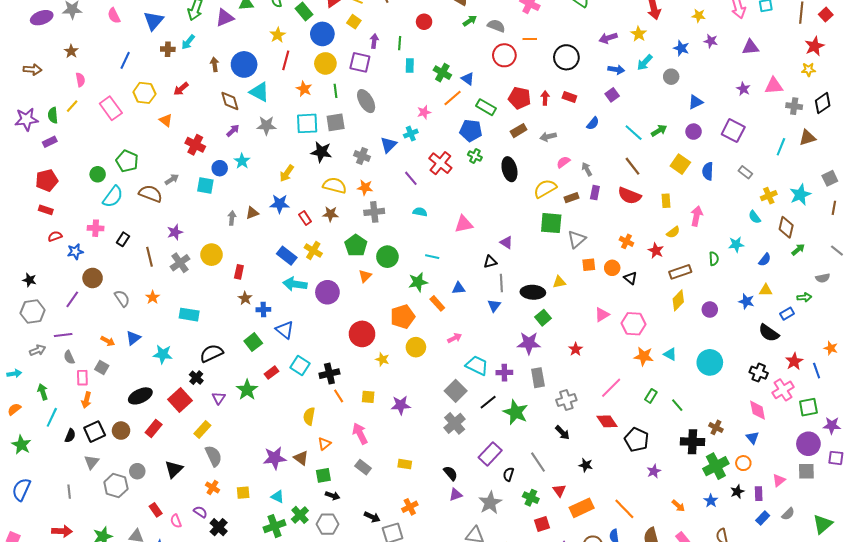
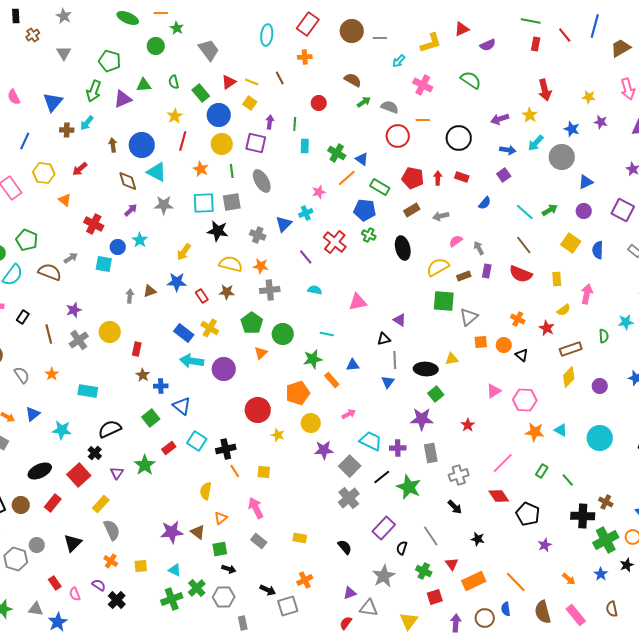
gray circle: (671, 77) -> (562, 157), size x1.6
purple star: (401, 405) -> (324, 450), moved
purple triangle: (456, 495) -> (350, 593), moved

